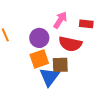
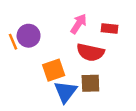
purple circle: (39, 38) -> (29, 36), moved
brown square: (60, 65) -> (90, 83), moved

